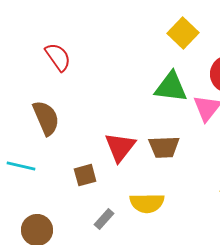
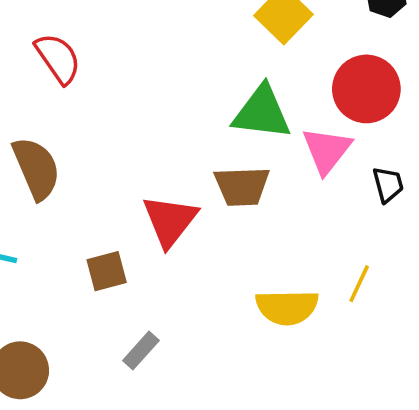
brown trapezoid: (164, 147) -> (242, 186), moved
yellow semicircle: (147, 203) -> (287, 307), moved

